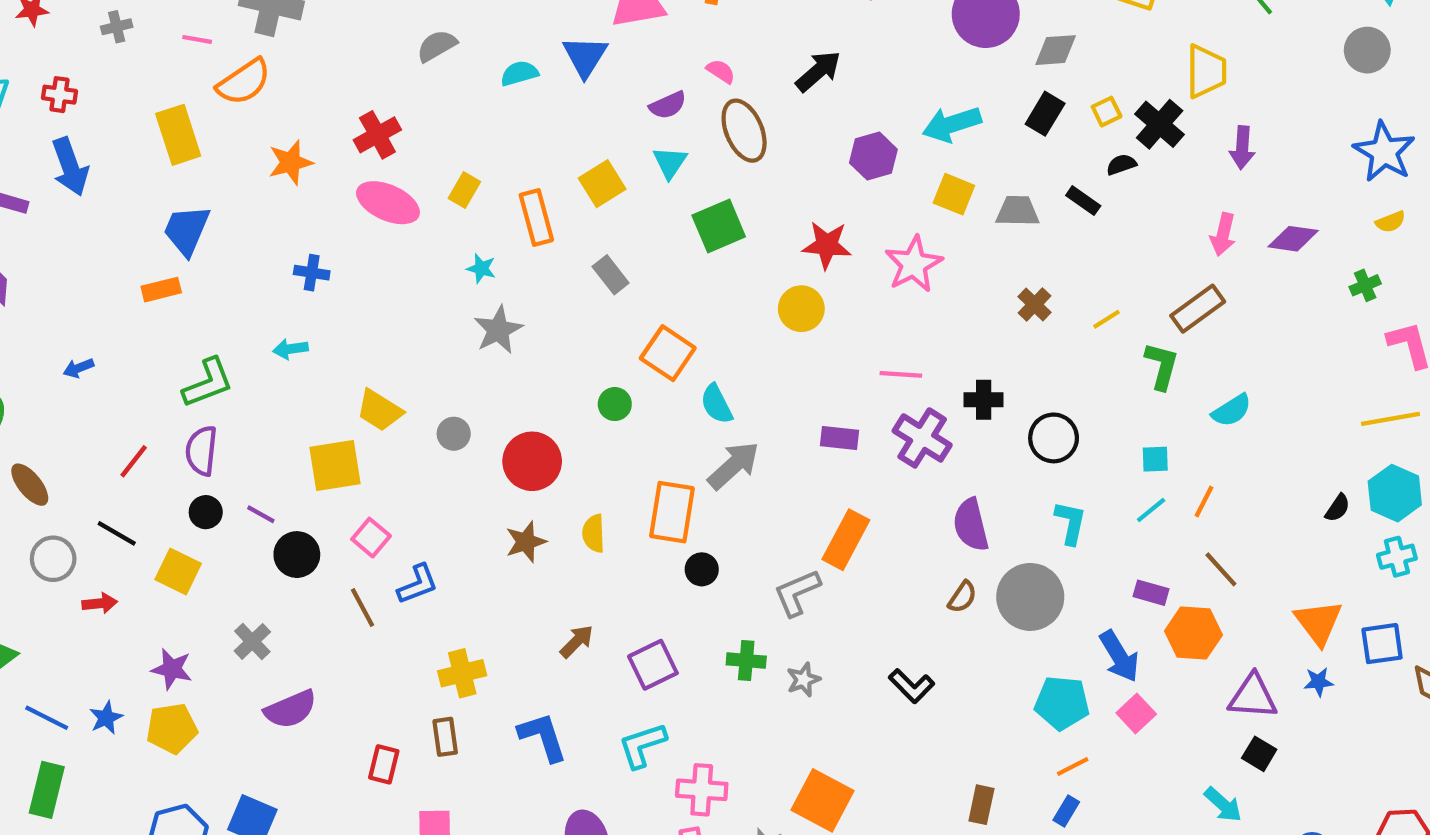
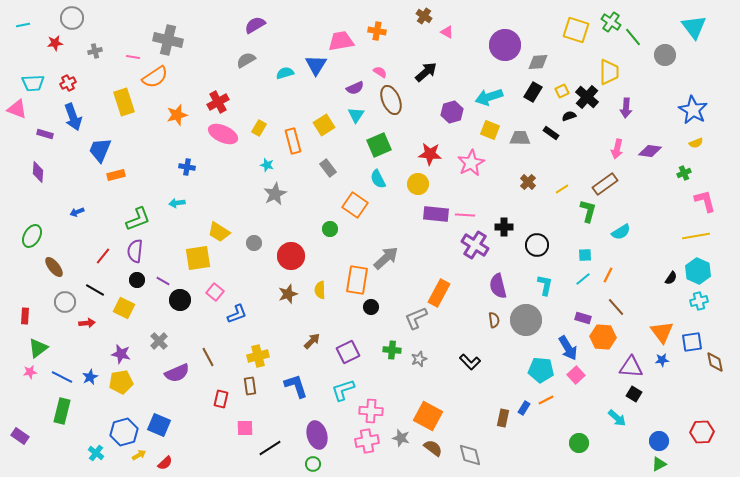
gray circle: (1367, 50) -> (665, 55), moved
red cross: (59, 95) -> (68, 83), turned -35
blue trapezoid: (187, 230) -> (100, 150), moved
cyan semicircle: (717, 404) -> (378, 179), moved
purple rectangle: (839, 438) -> (436, 214), moved, size x1.4
brown semicircle: (962, 597) -> (494, 320), turned -42
brown line: (363, 608) -> (208, 357), moved
blue rectangle: (1066, 811) -> (524, 408), moved

